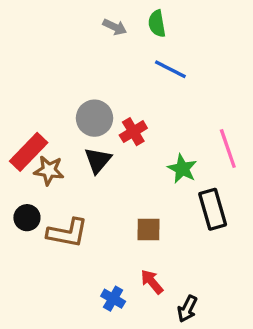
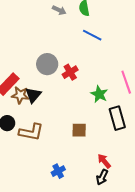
black triangle: (98, 160) -> (33, 95), moved
red arrow: (152, 282) -> (104, 161), moved
blue cross: (113, 299) -> (58, 171), turned 32

